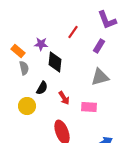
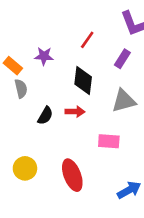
black diamond: (55, 62) -> (83, 80), moved
red arrow: (64, 98) -> (75, 112), moved, turned -56
yellow circle: (27, 106) -> (25, 168), moved

